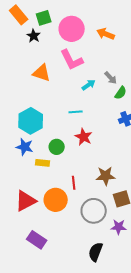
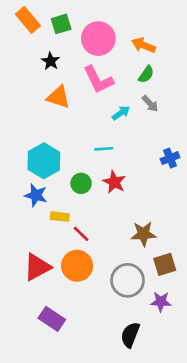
black star: (34, 36) -> (50, 61), moved
green semicircle: (121, 93) -> (146, 74), moved
green circle: (57, 147) -> (81, 183), moved
red line: (74, 183) -> (81, 234), moved, turned -40

